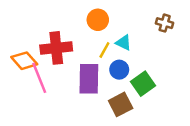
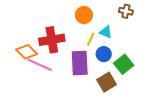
brown cross: (165, 23) -> (126, 11), moved
pink line: (39, 78) -> (40, 65), turned -40

